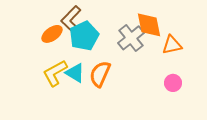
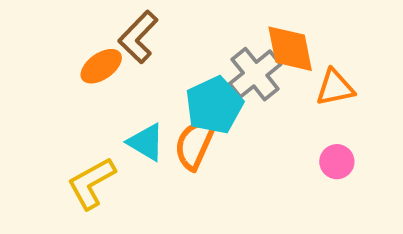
cyan pentagon: (84, 36) -> (214, 105), moved
yellow L-shape: (55, 73) -> (91, 183), moved

